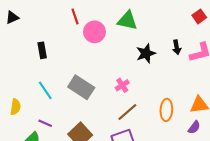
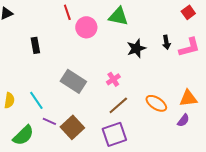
cyan line: (45, 90) -> (36, 100), moved
orange ellipse: (166, 110) -> (156, 103), turned -60
purple line: (45, 123) -> (49, 121), moved

